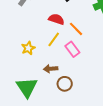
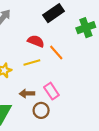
yellow line: (54, 39) -> (32, 63), turned 35
pink rectangle: (72, 49) -> (51, 91), moved

